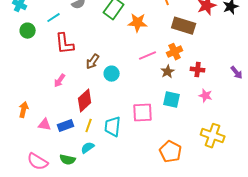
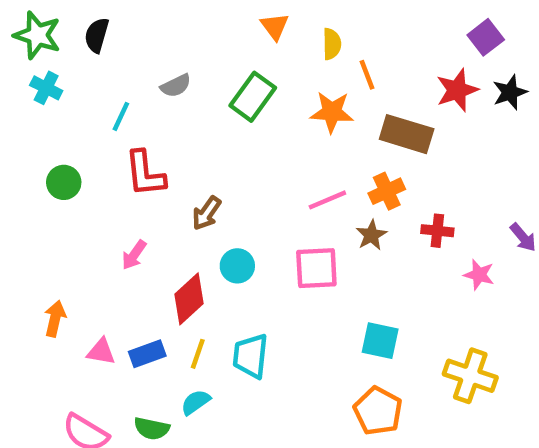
cyan line: (54, 18) -> (121, 116), turned -32
orange star: (138, 23) -> (332, 112), moved
green circle: (28, 31) -> (64, 182), moved
cyan circle: (112, 74) -> (237, 266), moved
pink star: (206, 96) -> (479, 275), moved
cyan square: (172, 100) -> (380, 341), moved
pink square: (143, 113) -> (316, 268), moved

